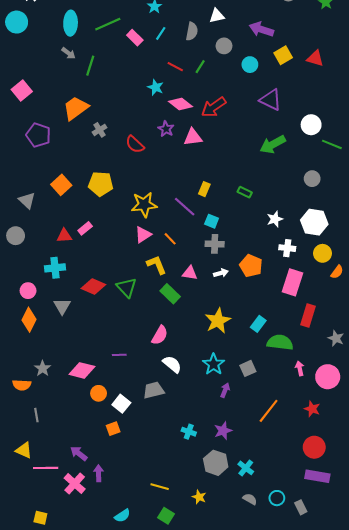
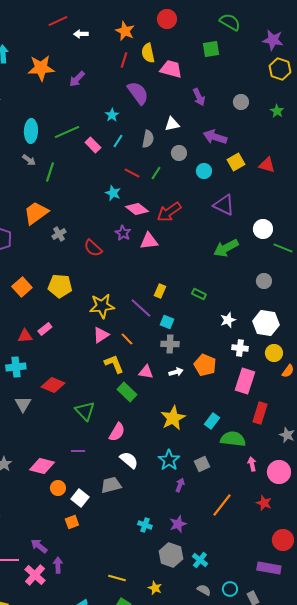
green triangle: (127, 288) -> (85, 411), moved
red circle: (314, 447) -> (283, 540), moved

